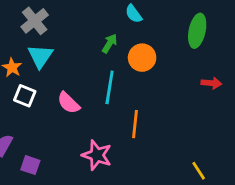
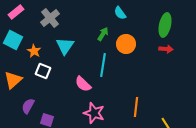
cyan triangle: (40, 56) -> (65, 46), moved
red arrow: (211, 83) -> (166, 49), moved
pink semicircle: (69, 103) -> (83, 84), moved
orange line: (135, 124) -> (136, 107), moved

